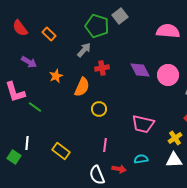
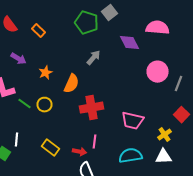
gray arrow: (84, 50) -> (94, 58), moved
red cross: (102, 68) -> (92, 108), moved, size x1.6
purple diamond: (140, 70) -> (130, 43), moved
yellow circle: (99, 109) -> (44, 105), moved
cyan semicircle: (141, 159) -> (130, 156), size x1.6
red arrow: (119, 169) -> (80, 152), moved

